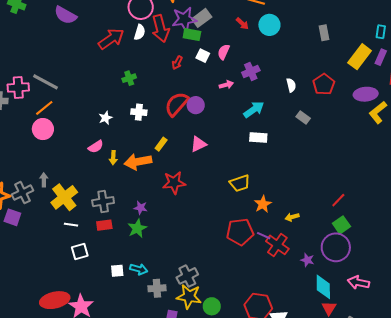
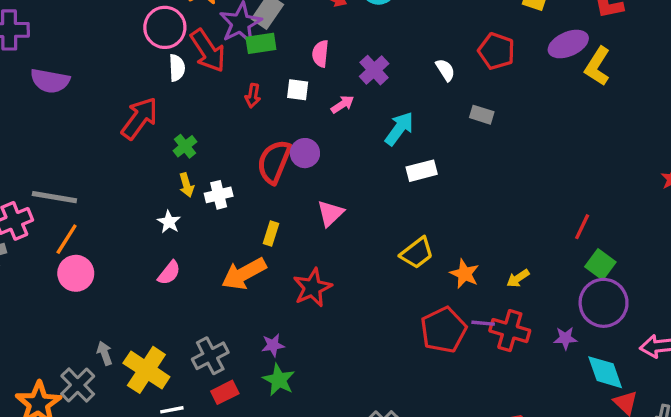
red arrow: (111, 39) -> (140, 118), moved
white square: (203, 56) -> (298, 90), moved
yellow arrow: (113, 158) -> (186, 185), moved

